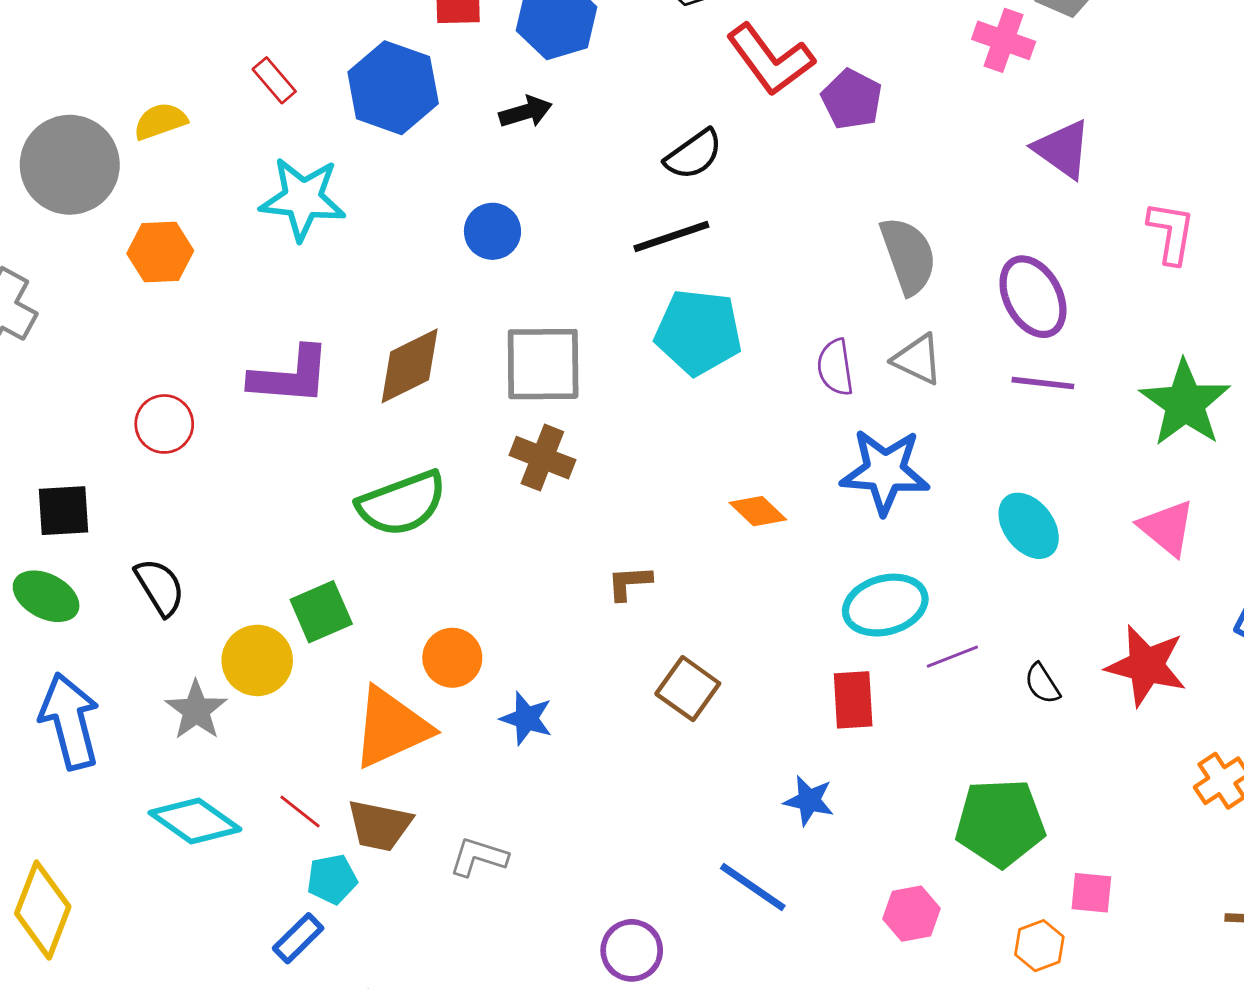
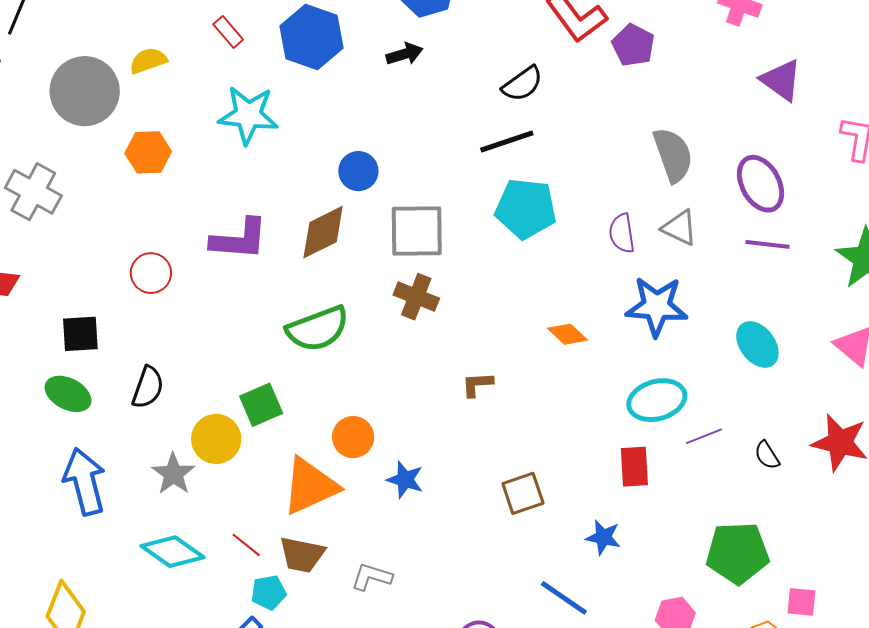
blue circle: (492, 231) -> (358, 171), moved
black semicircle: (160, 587) -> (148, 387), turned 51
brown square: (688, 689) -> (523, 493), moved, turned 36

